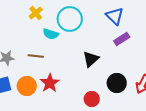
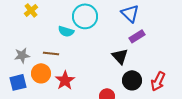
yellow cross: (36, 13) -> (31, 10), moved
black triangle: (91, 59) -> (120, 56), moved, turned -30
orange circle: (27, 86) -> (41, 73), moved

